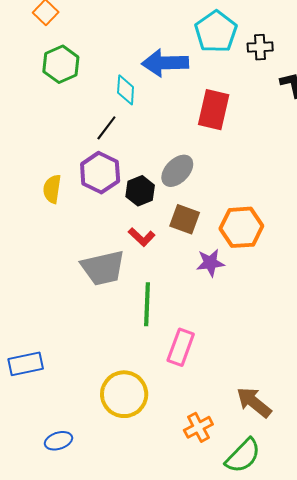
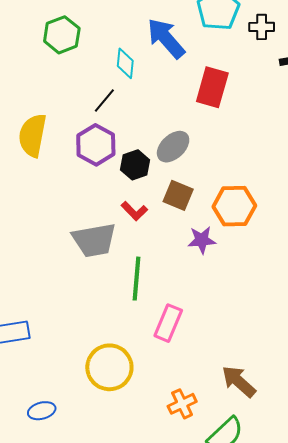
blue arrow: (165, 63) -> (166, 38), turned 48
yellow semicircle: (52, 189) -> (32, 135), moved, size x1.5

